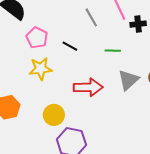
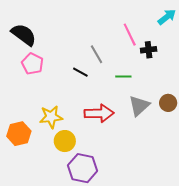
gray line: (91, 17) -> (97, 54), moved
pink pentagon: (37, 38) -> (32, 64), moved
yellow star: (40, 69) -> (51, 117), moved

